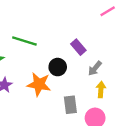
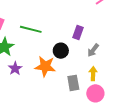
purple rectangle: (78, 47) -> (78, 32), turned 64
yellow arrow: (101, 90) -> (93, 74), moved

